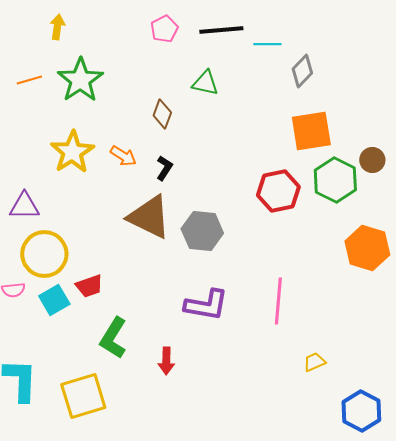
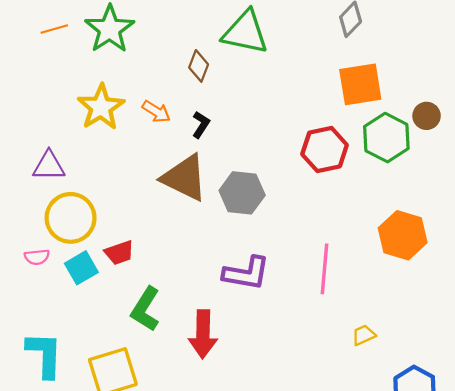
green triangle: (205, 83) -> (245, 32), size x1.6
orange hexagon: (367, 248) -> (403, 235), moved
red arrow: (166, 361) -> (203, 334), size x1.6

